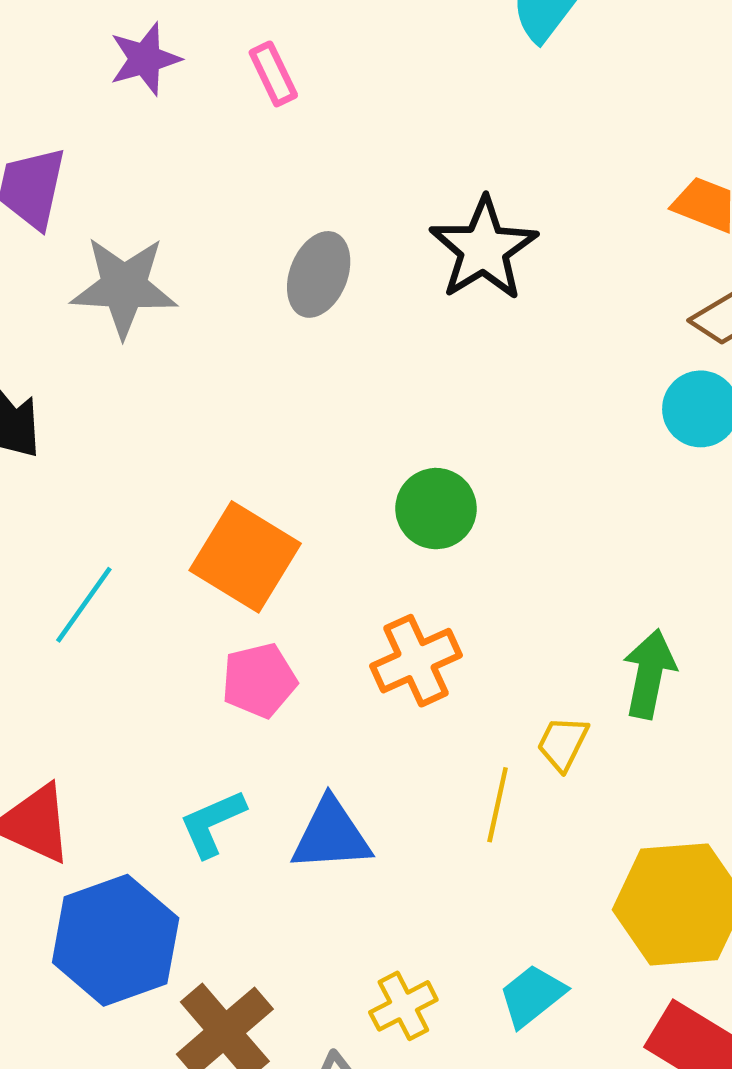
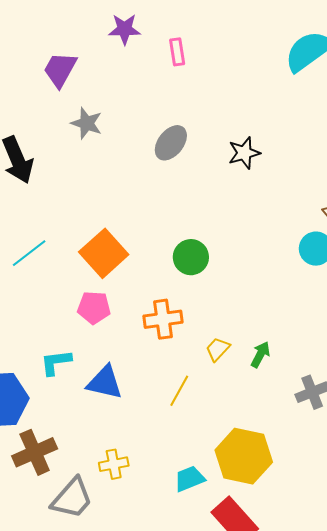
black star: (484, 249) -> (244, 153), size x0.7
gray star: (124, 287) -> (87, 123), size x0.7
green arrow: (649, 674) -> (260, 354), size x0.7
yellow trapezoid: (563, 743) -> (218, 349), moved
cyan trapezoid: (532, 996) -> (189, 479), moved

